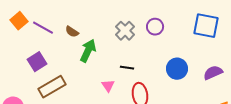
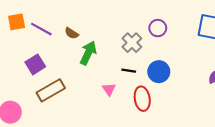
orange square: (19, 21) -> (17, 22), turned 30
gray cross: (125, 31) -> (132, 43), moved
blue circle: (177, 69) -> (159, 72), moved

